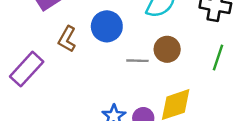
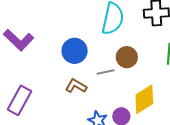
brown L-shape: (67, 39) -> (76, 86), moved, turned 105

